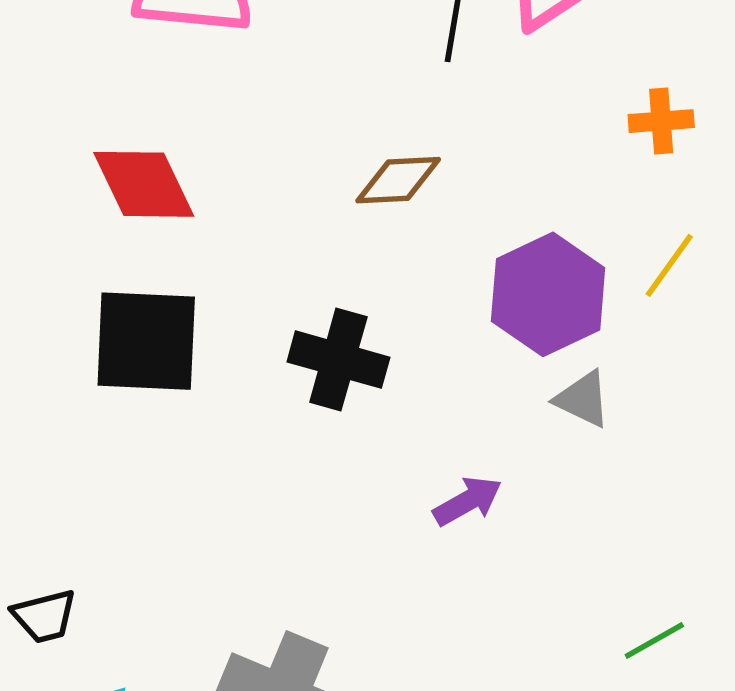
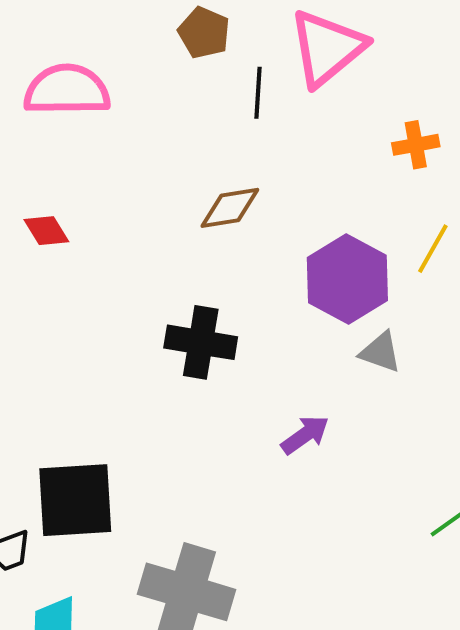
red diamond: (144, 184) -> (46, 231), size x0.6
black square: (146, 341) -> (75, 500), moved

